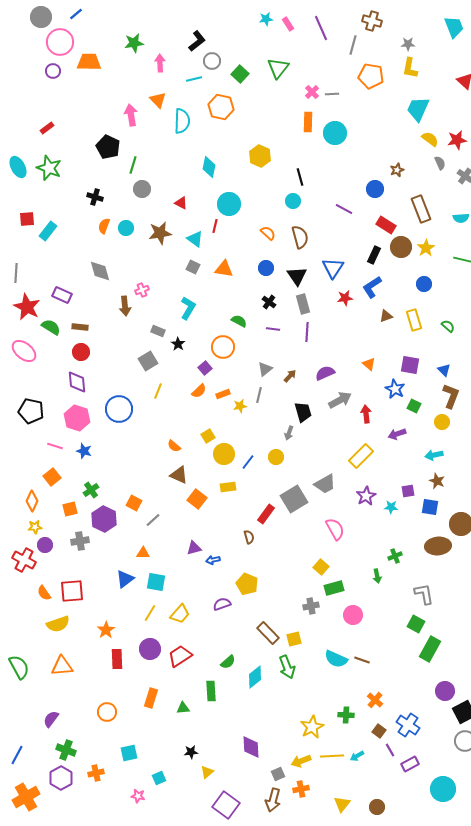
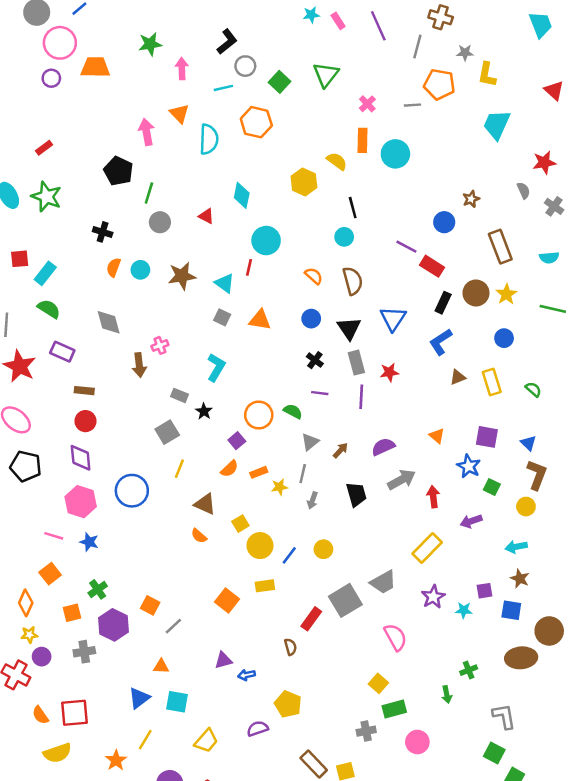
gray star: (408, 44) -> (465, 53), moved
gray line: (332, 94) -> (412, 105), moved
yellow semicircle: (430, 139) -> (337, 161), moved
red triangle: (181, 203) -> (206, 216), moved
red rectangle: (386, 225) -> (432, 266), moved
red star: (345, 298) -> (389, 372), moved
green semicircle: (239, 321) -> (293, 411), moved
green semicircle: (51, 327) -> (49, 309), moved
black pentagon: (31, 411) -> (26, 466), moved
gray arrow: (289, 433) -> (312, 500), moved
brown triangle: (179, 475) -> (205, 504), moved
yellow line: (150, 613) -> (145, 740), moved

